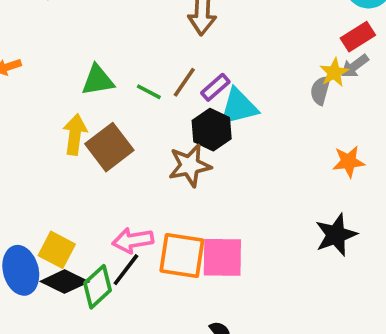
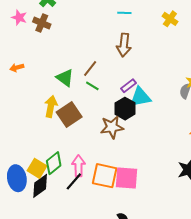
green triangle: (98, 80) -> (65, 78), turned 42
brown line: (184, 82) -> (90, 69), moved
pink arrow: (133, 240) -> (79, 166), turned 95
black diamond: (65, 282) -> (40, 186), turned -65
green diamond: (98, 287) -> (54, 163), moved

